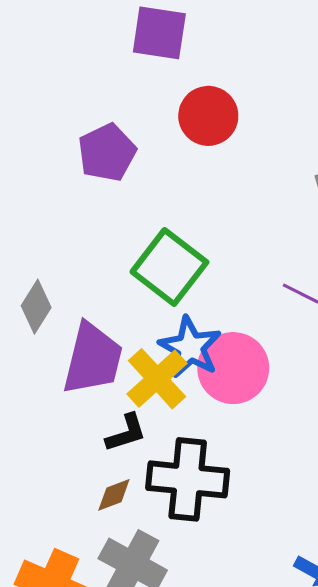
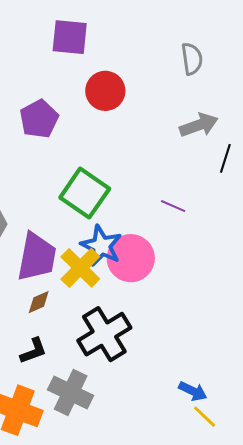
black L-shape: (126, 433) -> (33, 351), moved
black cross: (188, 479) -> (104, 334), turned -34
brown diamond: (114, 495) -> (39, 302), moved

